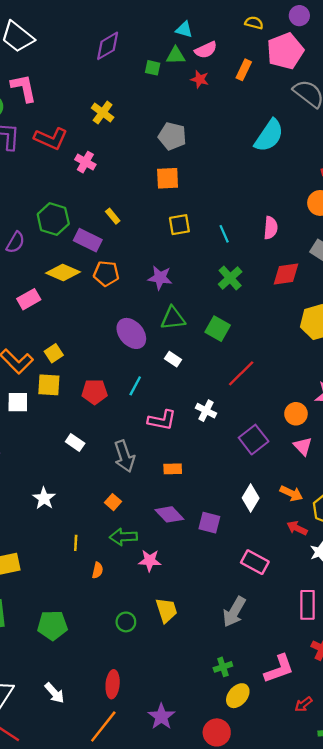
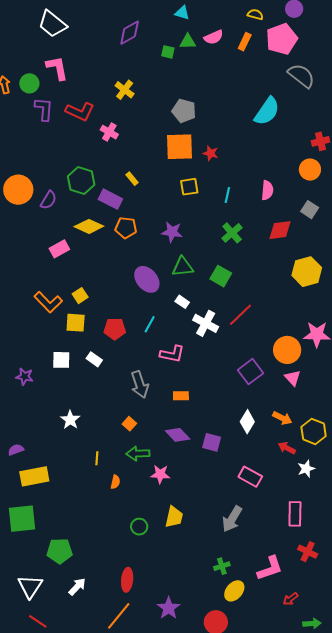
cyan triangle: (184, 30) -> (182, 13), moved
orange rectangle: (244, 70) -> (245, 42), moved
red star: (200, 79) -> (211, 153), moved
orange square: (168, 178) -> (180, 147), size x1.4
cyan line: (224, 234) -> (227, 195), turned 35
white square: (18, 402) -> (61, 360), moved
white cross: (206, 411) -> (206, 323), moved, size x1.4
orange circle: (296, 414) -> (287, 350), size x1.4
white rectangle: (75, 443) -> (94, 359), moved
yellow trapezoid: (166, 610) -> (174, 517), turned 30
green pentagon: (52, 625) -> (60, 551), moved
white arrow: (54, 693) -> (77, 587), turned -96

